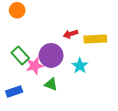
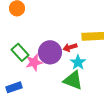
red arrow: (71, 34) -> (70, 47), moved
green triangle: (51, 84) -> (73, 80), moved, size x1.5

